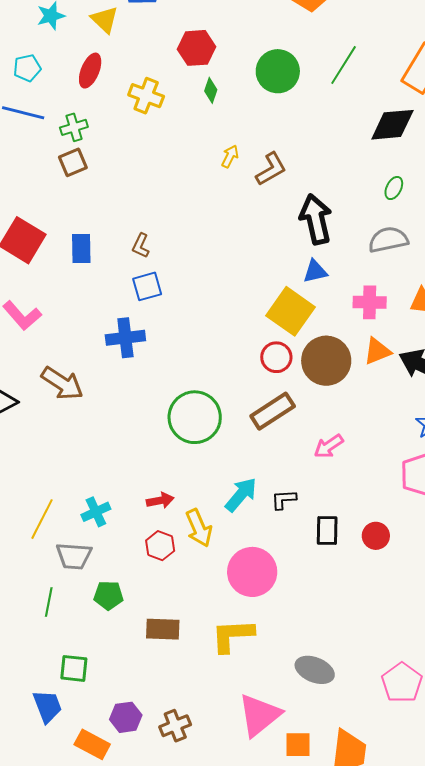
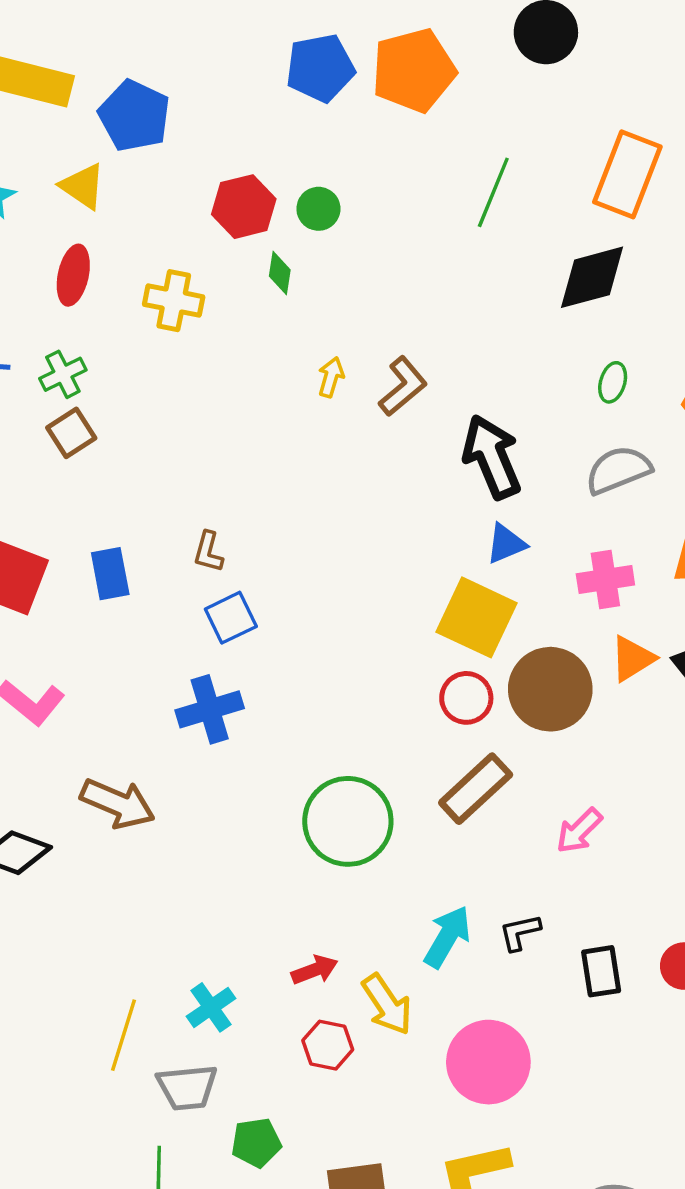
green circle: (278, 71) -> (318, 209), moved, size x0.6

